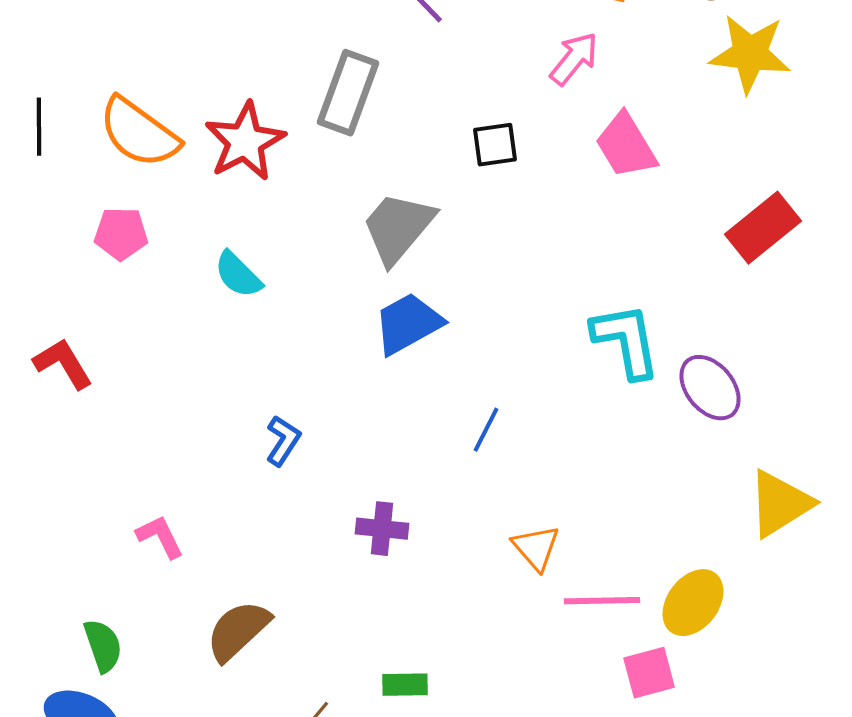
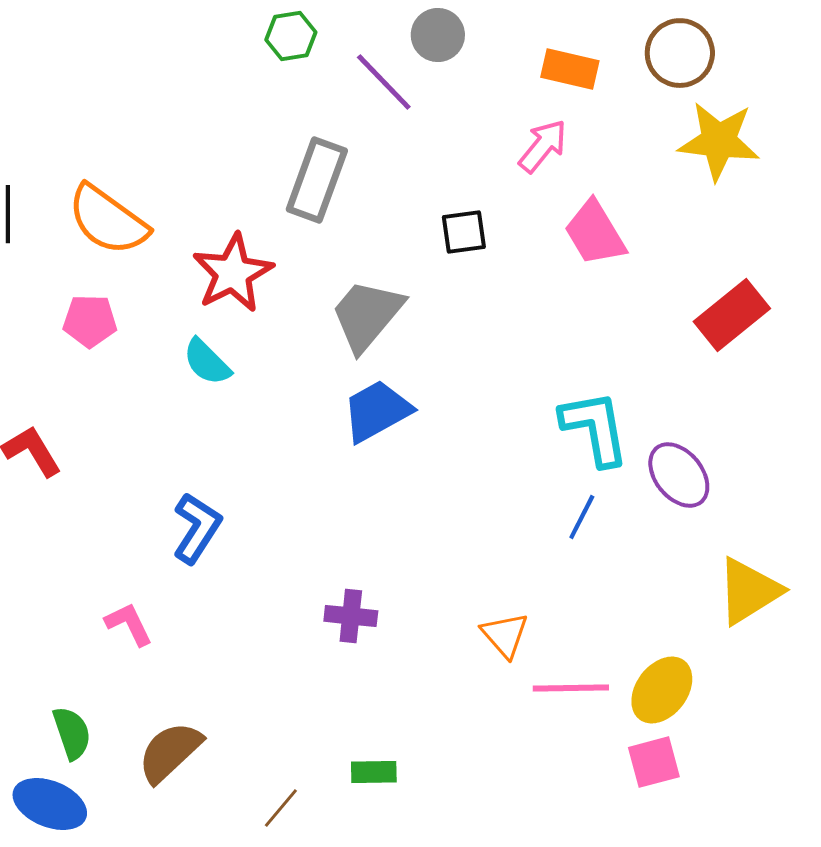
red star: (245, 142) -> (233, 273), moved
blue line: (486, 430) -> (582, 517), moved
blue L-shape: (283, 441) -> (197, 528), moved, size x1.4
brown semicircle: (238, 631) -> (170, 752), moved
pink square: (649, 673) -> (654, 762), moved

